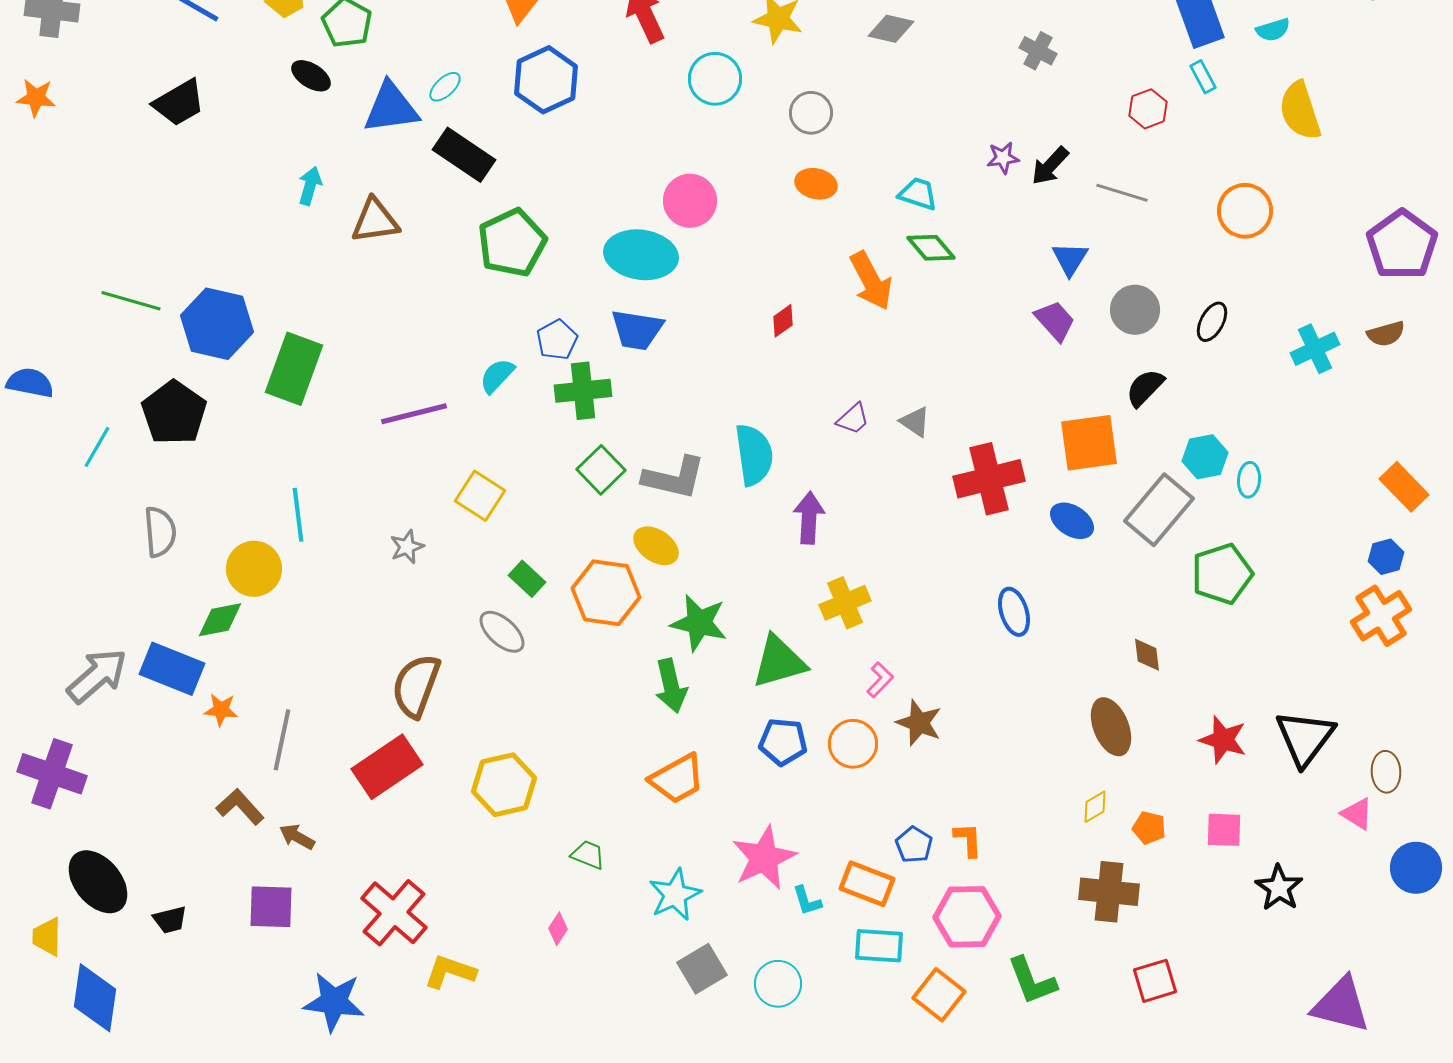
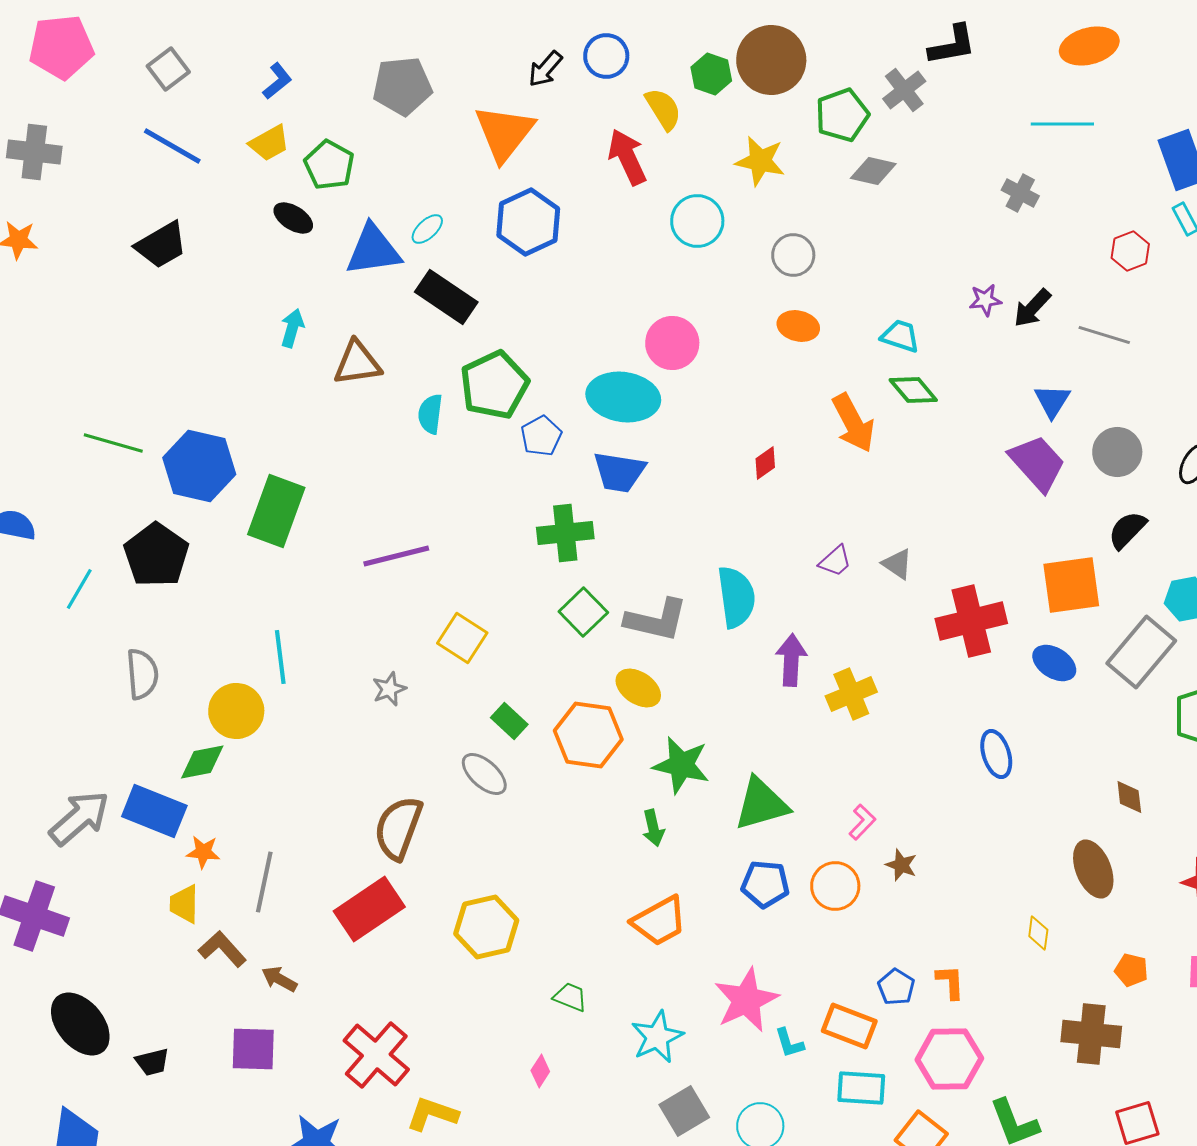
purple trapezoid: (1055, 321) -> (1037, 463), size x1.4
blue pentagon: (557, 340) -> (541, 436), moved
cyan semicircle: (497, 376) -> (430, 414), moved, turned -36
yellow cross: (845, 603) -> (851, 694), moved
green arrow: (671, 686) -> (653, 828), size x0.7
brown star: (919, 723) -> (901, 865), size x0.7
yellow diamond: (1095, 807) -> (1038, 933), moved, turned -52
yellow trapezoid: (47, 937) -> (184, 904), moved

